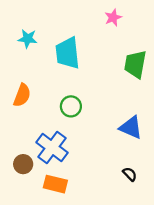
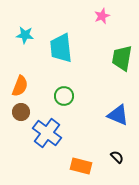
brown circle: (23, 164) -> (21, 112), moved
orange rectangle: (55, 184) -> (81, 166), moved

